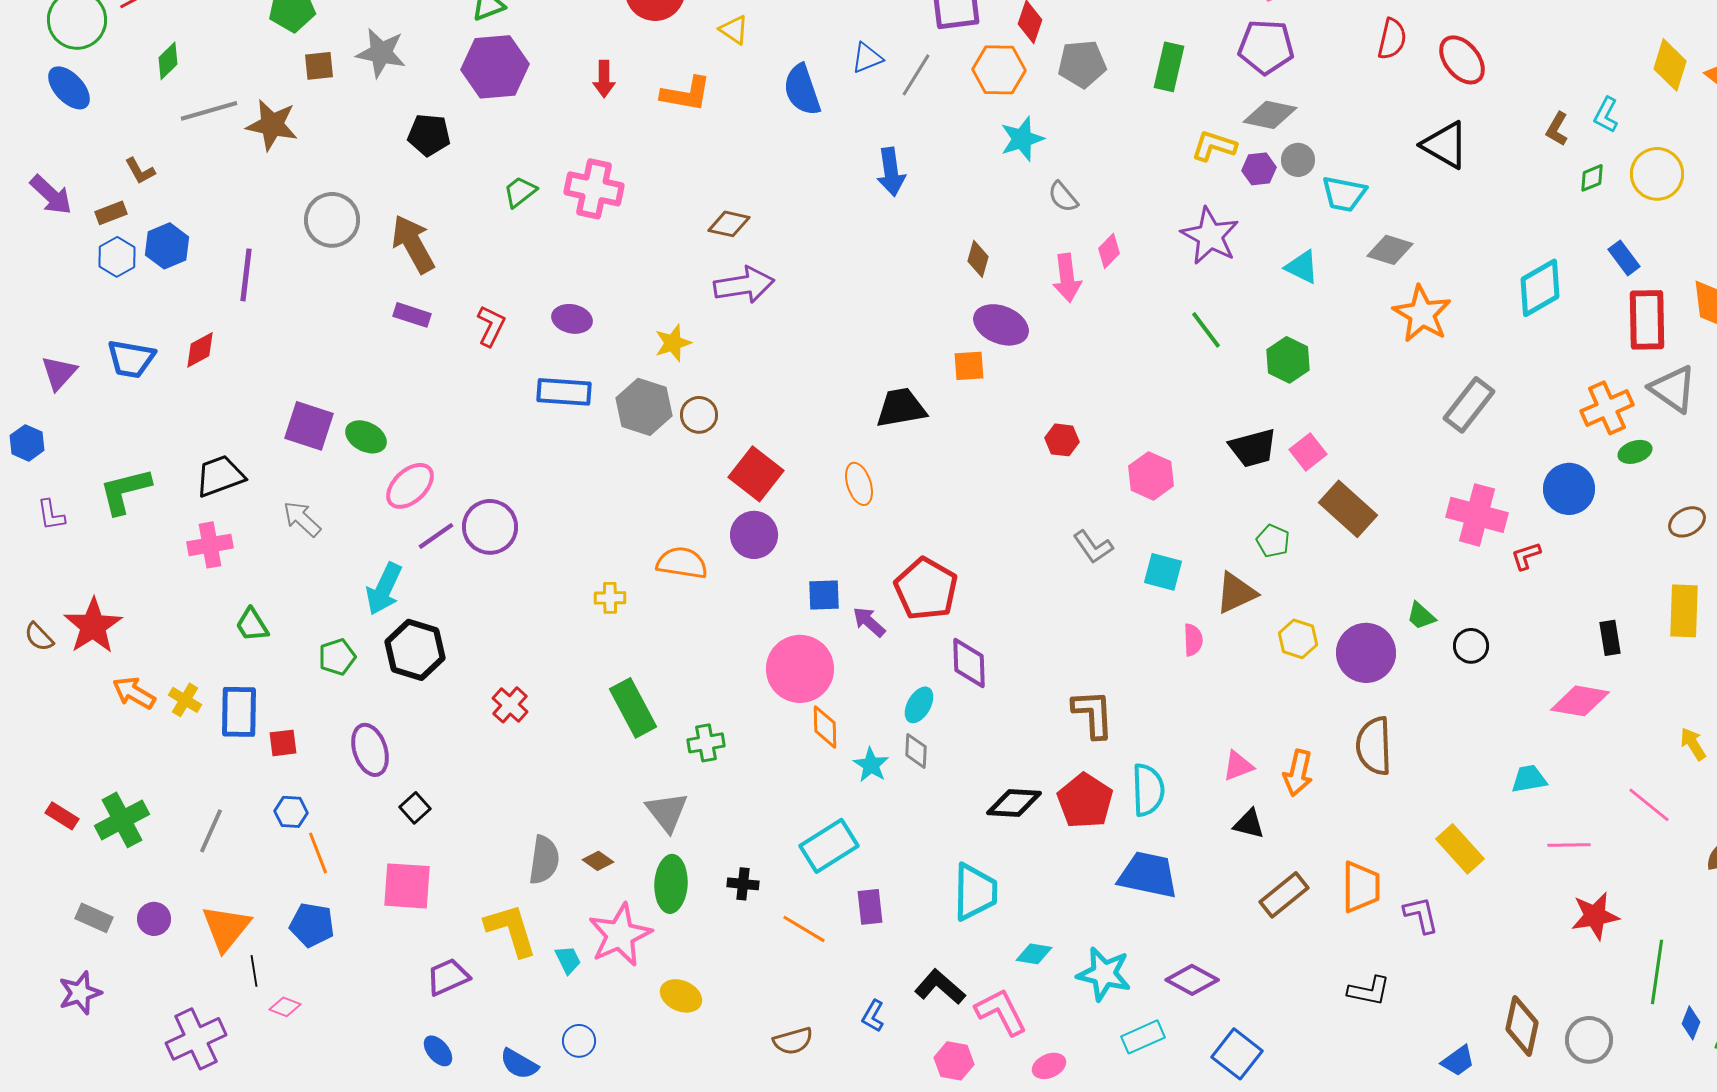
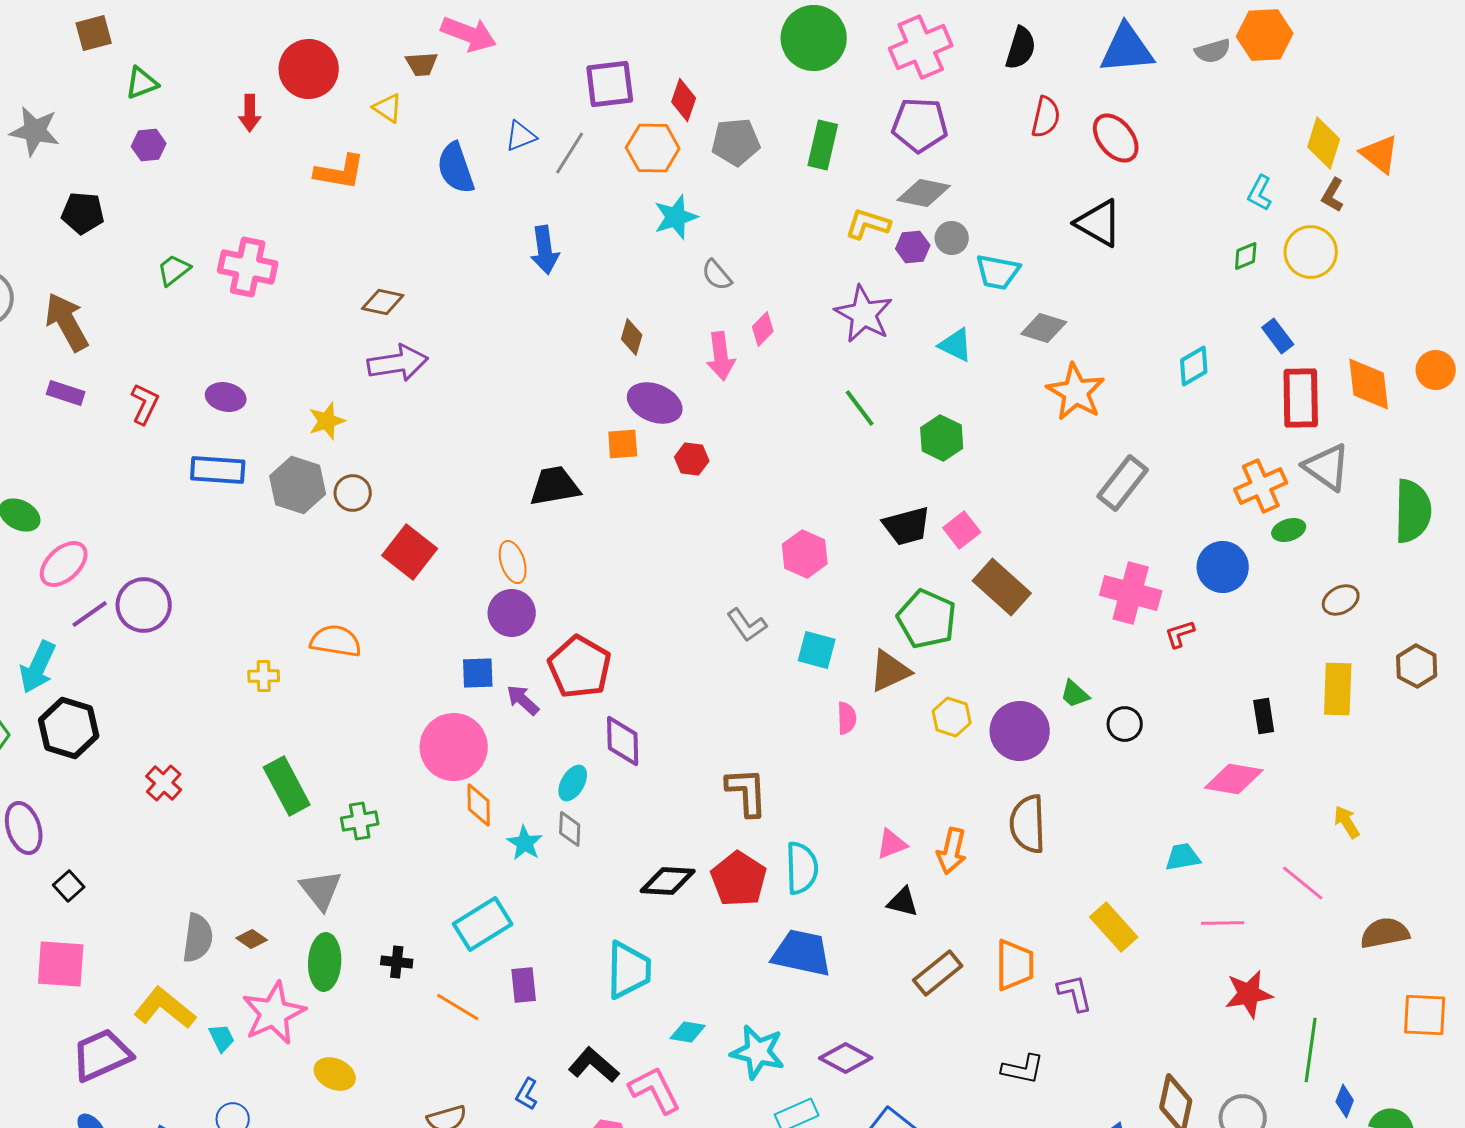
purple hexagon: (495, 67) -> (149, 145), size x0.5
red arrow: (604, 79) -> (250, 113), moved
brown L-shape: (1557, 129) -> (1333, 195), moved
cyan diamond: (1540, 288) -> (1194, 366), size x0.7
red hexagon: (1062, 440) -> (692, 459), moved
purple circle: (754, 535) -> (512, 613), moved
green pentagon: (1273, 541) -> (927, 619), size x1.8
yellow L-shape: (511, 930) -> (165, 1008), turned -34
purple trapezoid: (448, 977) -> (102, 1055), size x1.4

